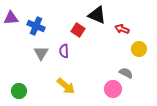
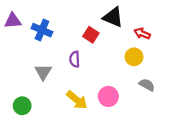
yellow circle: (139, 49) -> (134, 57), moved
gray triangle: (41, 53) -> (43, 72), moved
pink circle: (113, 89) -> (108, 96), moved

